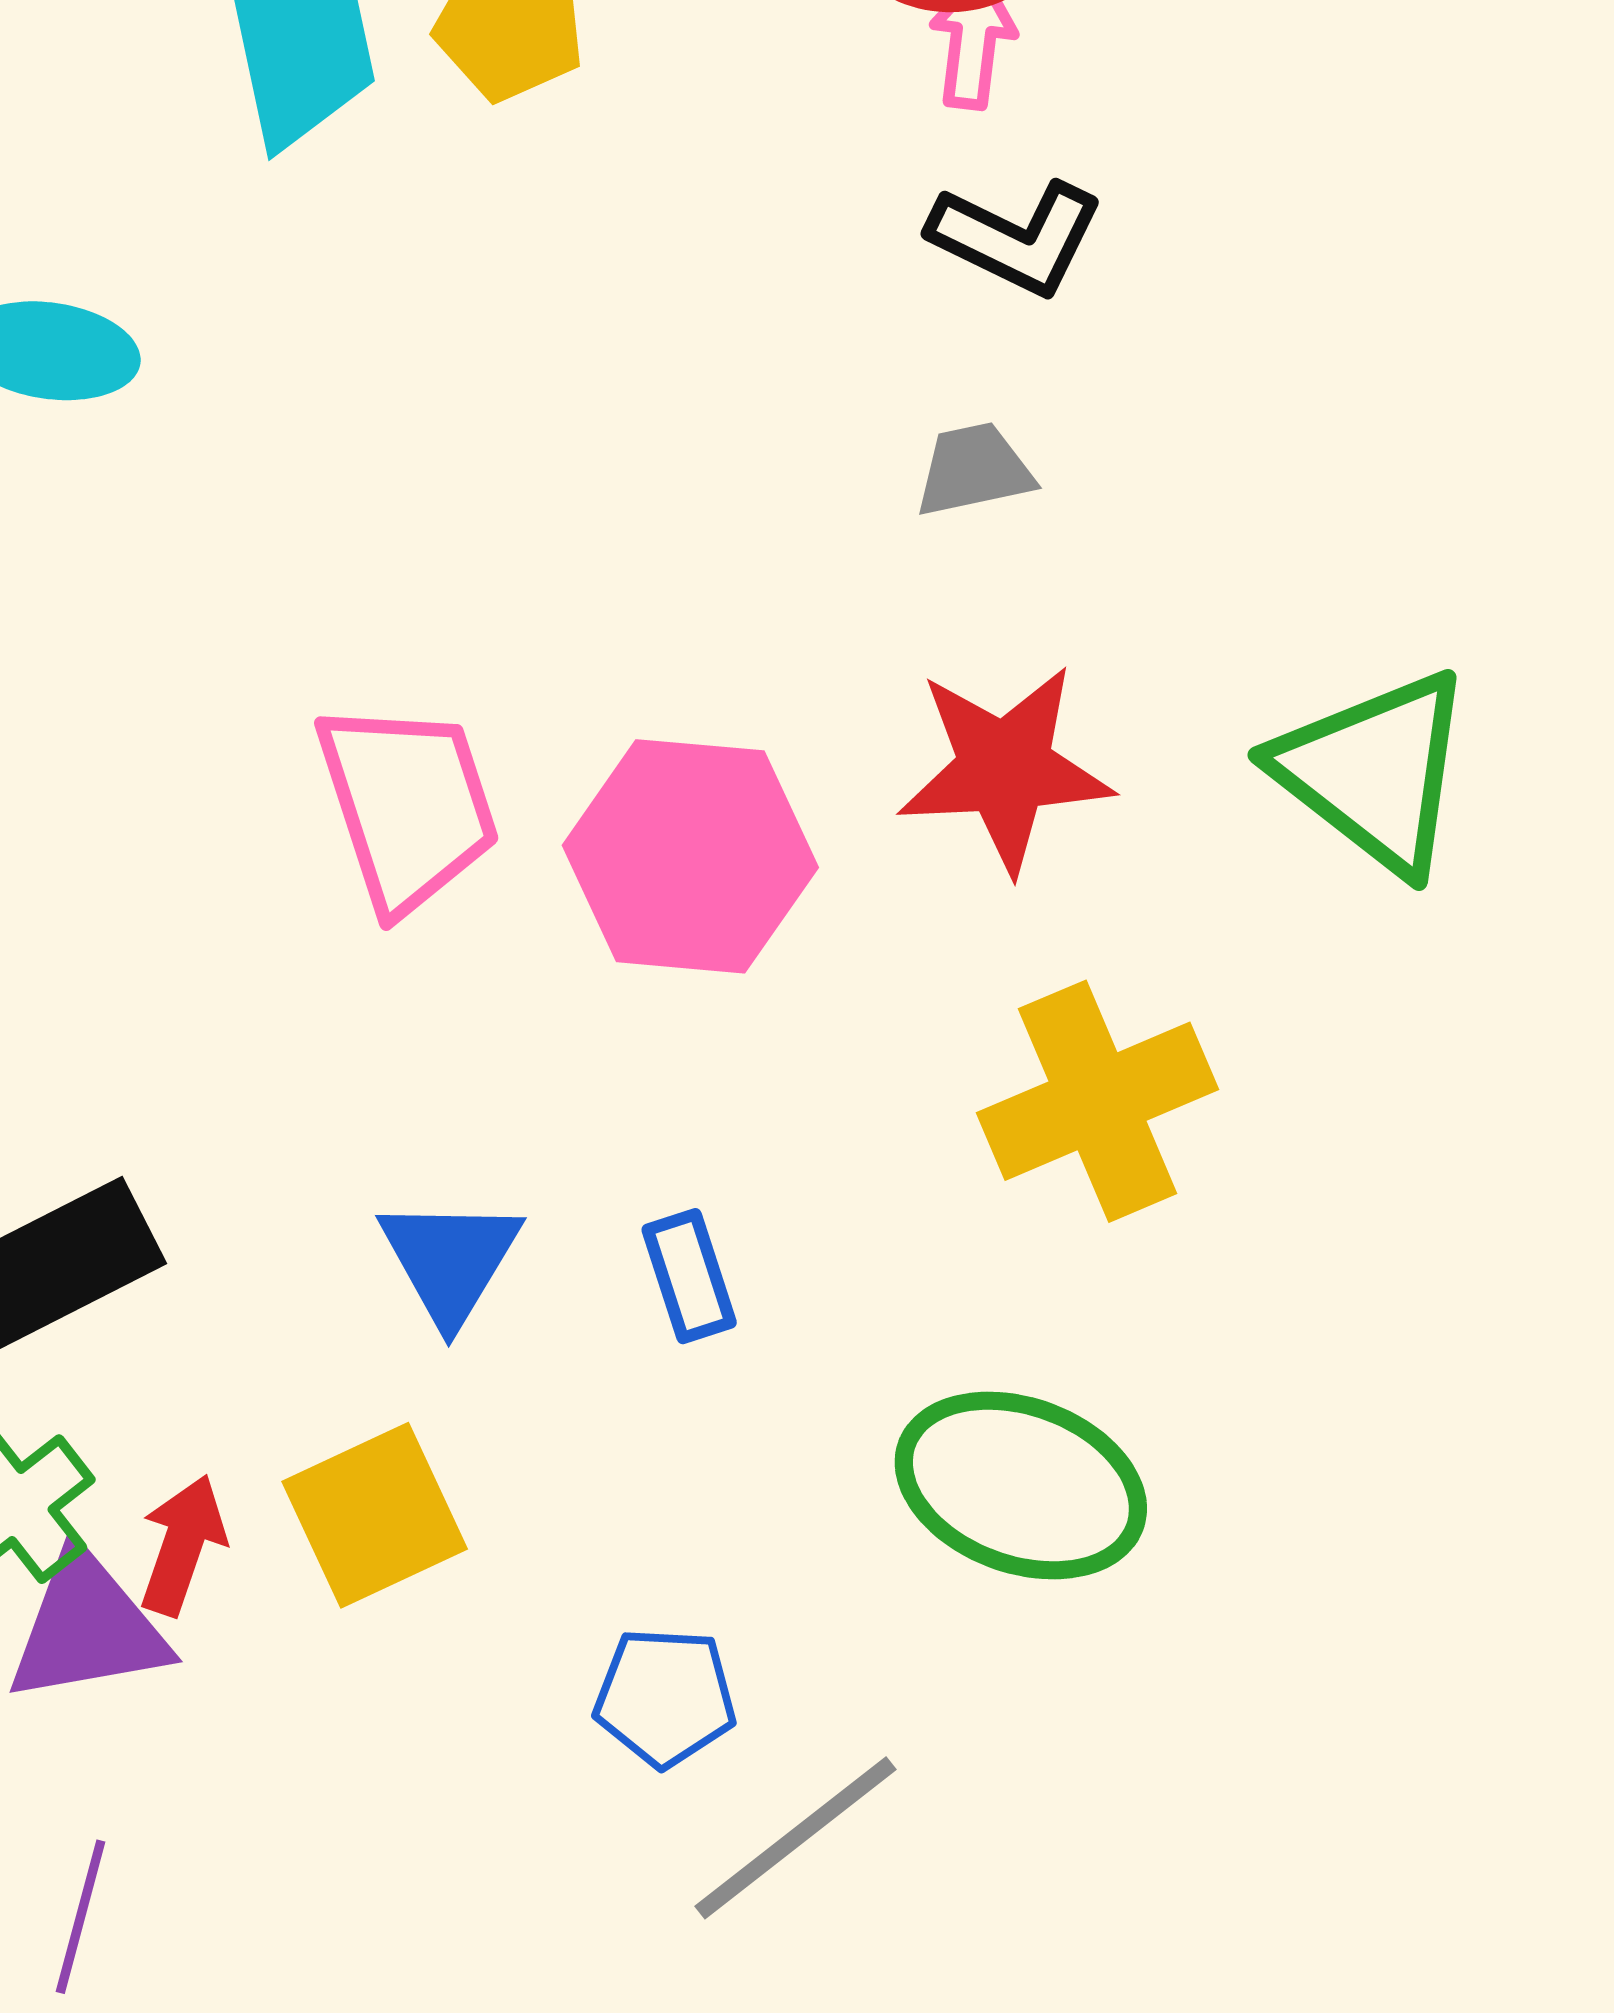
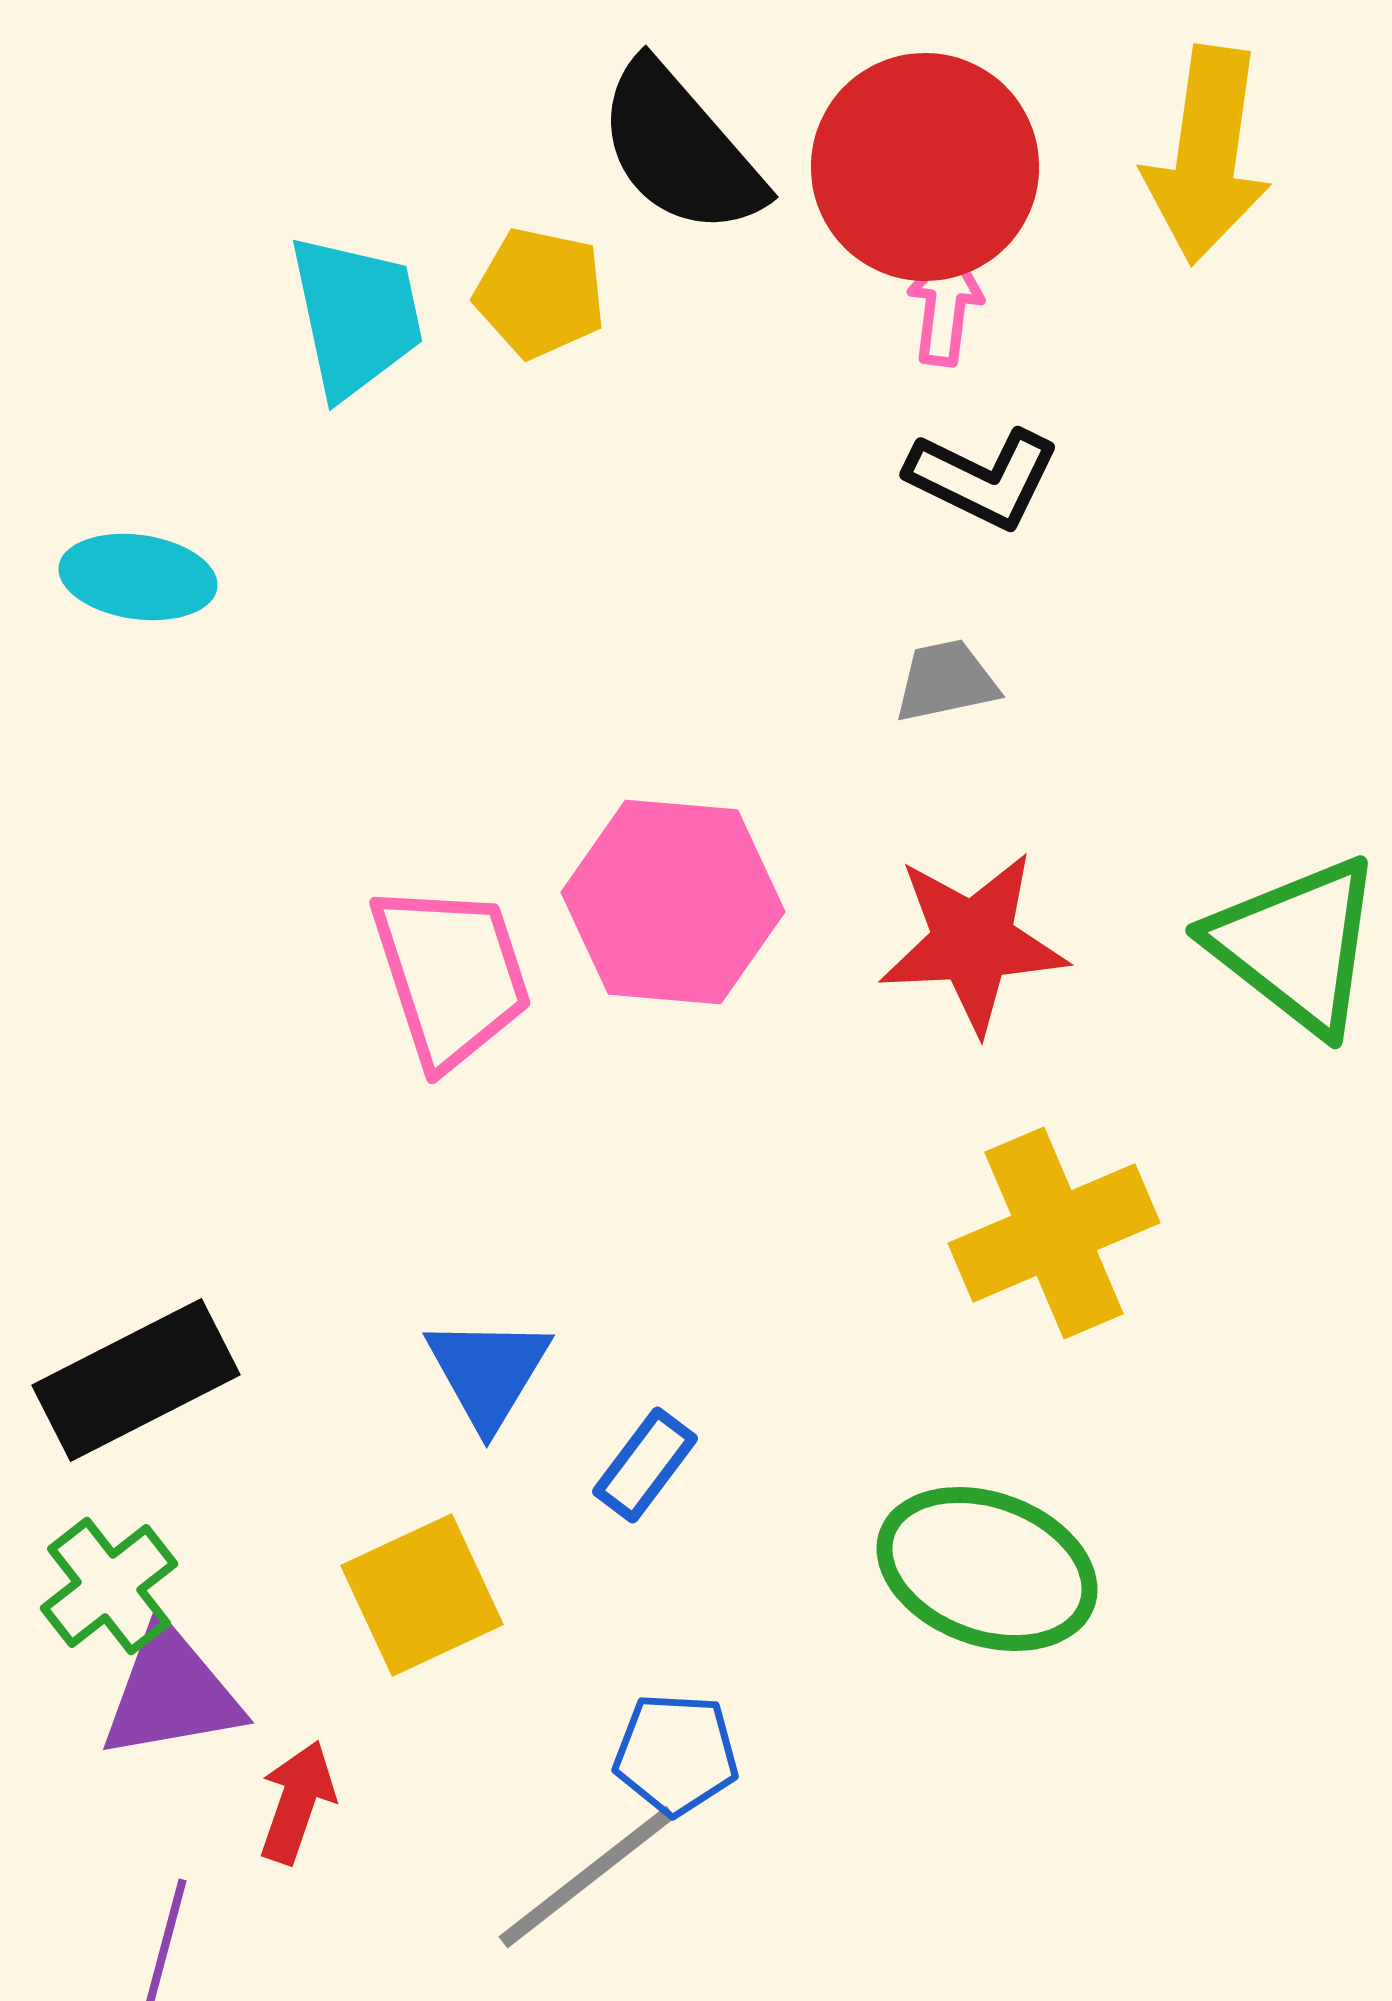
pink hexagon: (690, 856) -> (673, 902), moved
blue rectangle: (689, 1276) -> (645, 1465), moved, turned 55
red arrow: (182, 1545) -> (297, 1802), moved
gray line: (796, 1838) -> (587, 1877), moved

